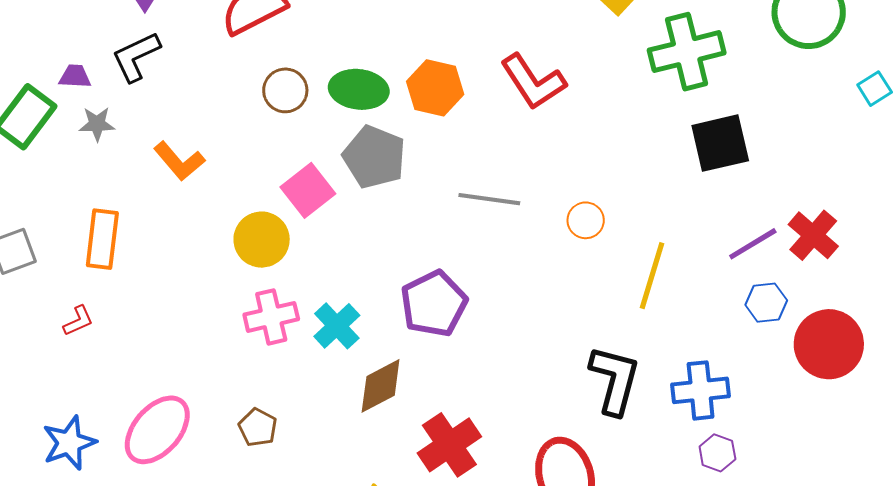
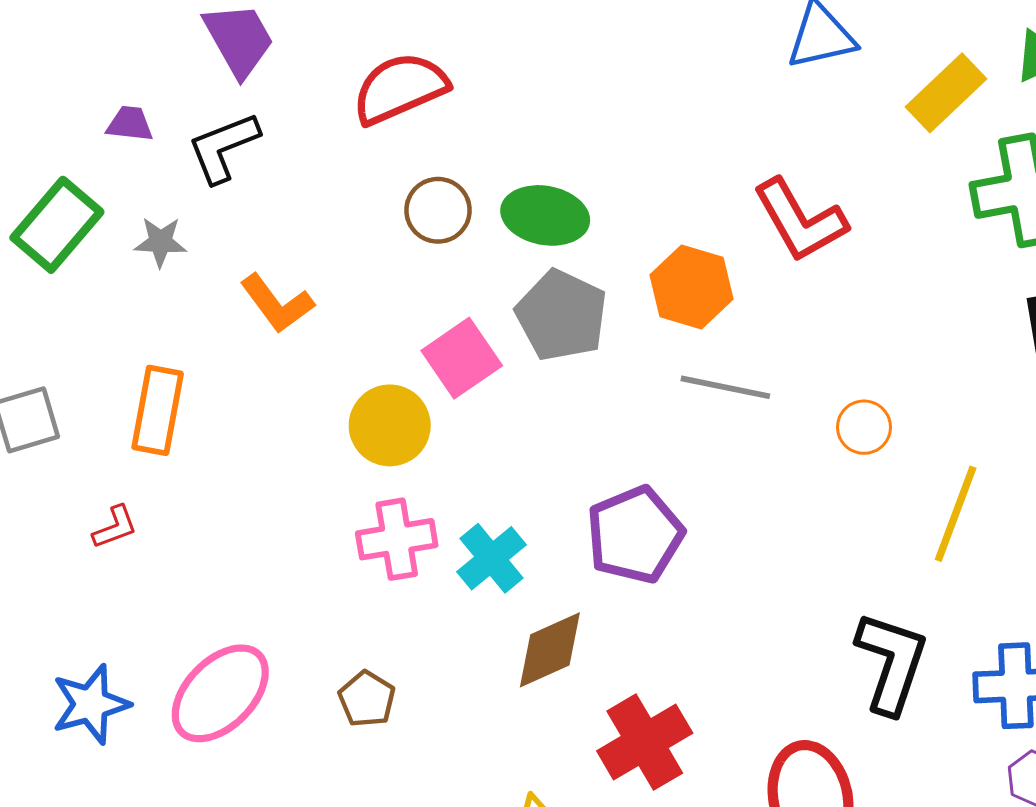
purple trapezoid: (75, 76) -> (130, 124), moved
orange hexagon: (435, 88) -> (691, 287), moved

